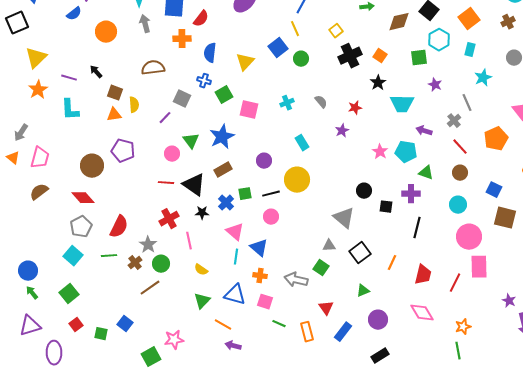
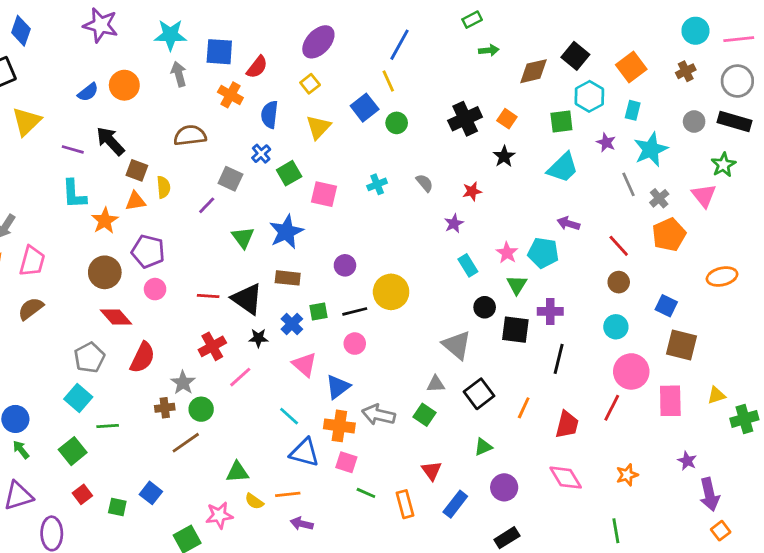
blue semicircle: (74, 14) -> (88, 92), moved
yellow square: (336, 31) -> (310, 84), moved
orange cross: (182, 39) -> (230, 95), turned 30
black arrow: (96, 72) -> (110, 141), size x1.6
cyan star: (483, 78) -> (651, 149), size x1.4
blue cross: (204, 81) -> (261, 154), turned 32
purple star: (435, 85) -> (606, 142), moved
orange star: (38, 90) -> (105, 221), moved
cyan trapezoid: (402, 104) -> (563, 168), moved, turned -45
gray cross: (454, 121) -> (659, 198), moved
cyan rectangle: (302, 143) -> (468, 265), moved
pink circle: (172, 154) -> (155, 289), moved
brown rectangle: (223, 170) -> (288, 278), turned 36
green triangle: (426, 173) -> (517, 285), moved, turned 42
red diamond: (83, 198) -> (116, 317), moved
black square: (386, 207) -> (515, 330), size x1.5
pink line: (189, 241) -> (240, 377), turned 60
blue triangle: (259, 248) -> (338, 387), turned 42
green line: (109, 256) -> (108, 426), moved
cyan line: (236, 257) -> (289, 416), moved, turned -56
brown cross: (135, 263) -> (165, 408), turned 32
pink rectangle: (479, 267) -> (670, 401), moved
yellow semicircle: (201, 270) -> (254, 501), moved
orange cross: (260, 276) -> (339, 426), size x1.5
gray arrow: (296, 280) -> (378, 415), moved
red line: (455, 283) -> (612, 408), moved
green triangle: (202, 301) -> (237, 472), moved, turned 42
orange line: (223, 325) -> (288, 494), turned -36
orange star: (463, 327) -> (627, 475), moved

